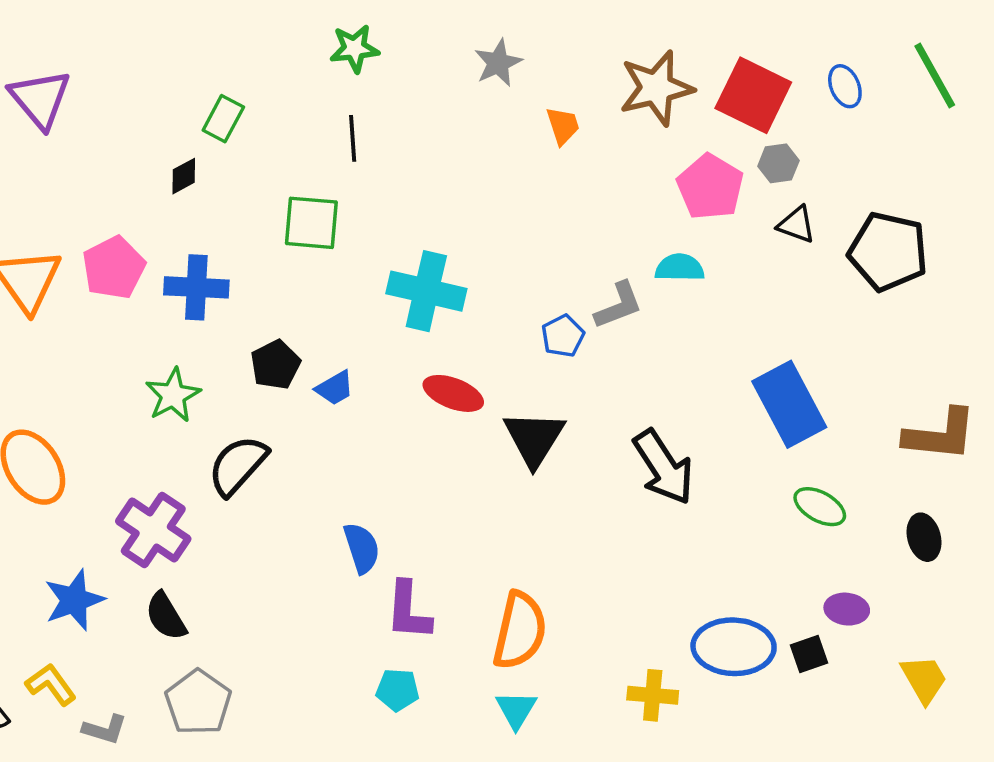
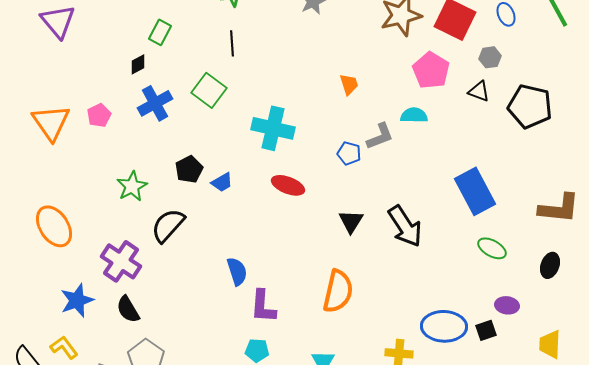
orange trapezoid: (563, 126) -> (349, 84), moved
gray hexagon: (778, 163) -> (490, 57), moved
green square: (311, 223) -> (209, 90), turned 32
pink pentagon: (114, 268) -> (99, 115), size x0.7
blue cross: (196, 287) -> (155, 103), moved, turned -32
blue pentagon: (563, 336) -> (349, 153), turned -30
black triangle: (534, 438) -> (351, 221), moved, size x0.7
black ellipse: (924, 537) -> (550, 265), turned 35
orange semicircle: (520, 631) -> (338, 291), moved
yellow trapezoid: (924, 679) -> (550, 344), turned -148

